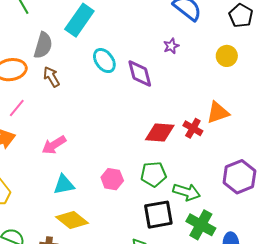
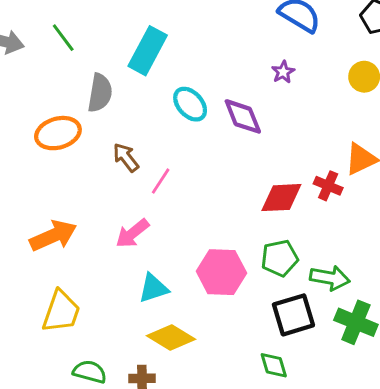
brown arrow: (51, 77) -> (126, 157), moved
pink line: (17, 108) -> (161, 181), moved
pink hexagon: (112, 179) -> (221, 272), size x1.5

